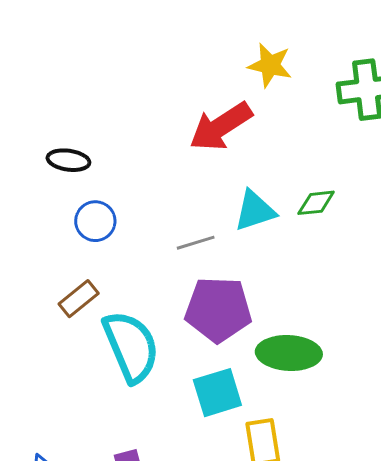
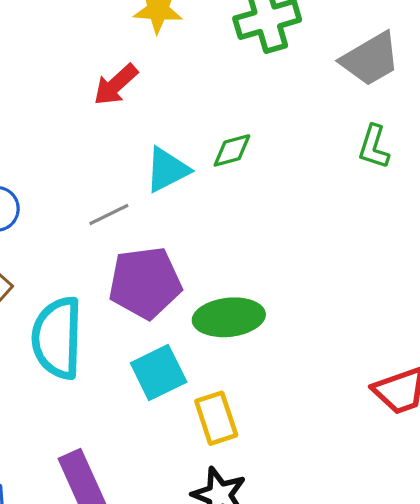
red arrow: (221, 126) -> (116, 85), size x0.7
cyan semicircle: (131, 346) -> (57, 338), turned -146

